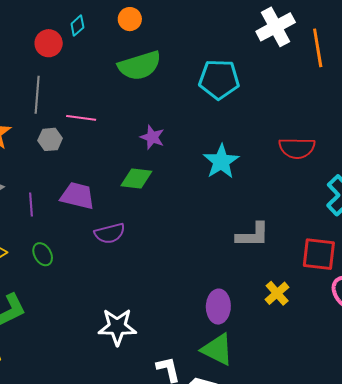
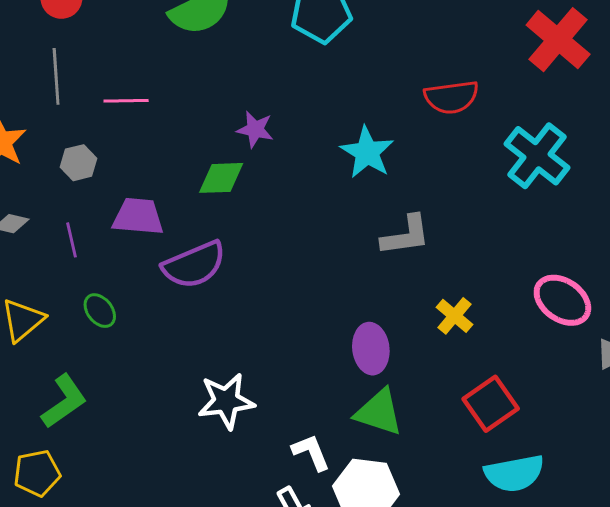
purple star: (152, 137) -> (255, 129), moved
gray hexagon: (50, 139) -> (78, 163), moved
cyan star: (221, 161) -> (367, 152), moved
purple semicircle: (110, 233) -> (194, 265), size x1.4
red square: (319, 254) -> (491, 404), moved, turned -33

